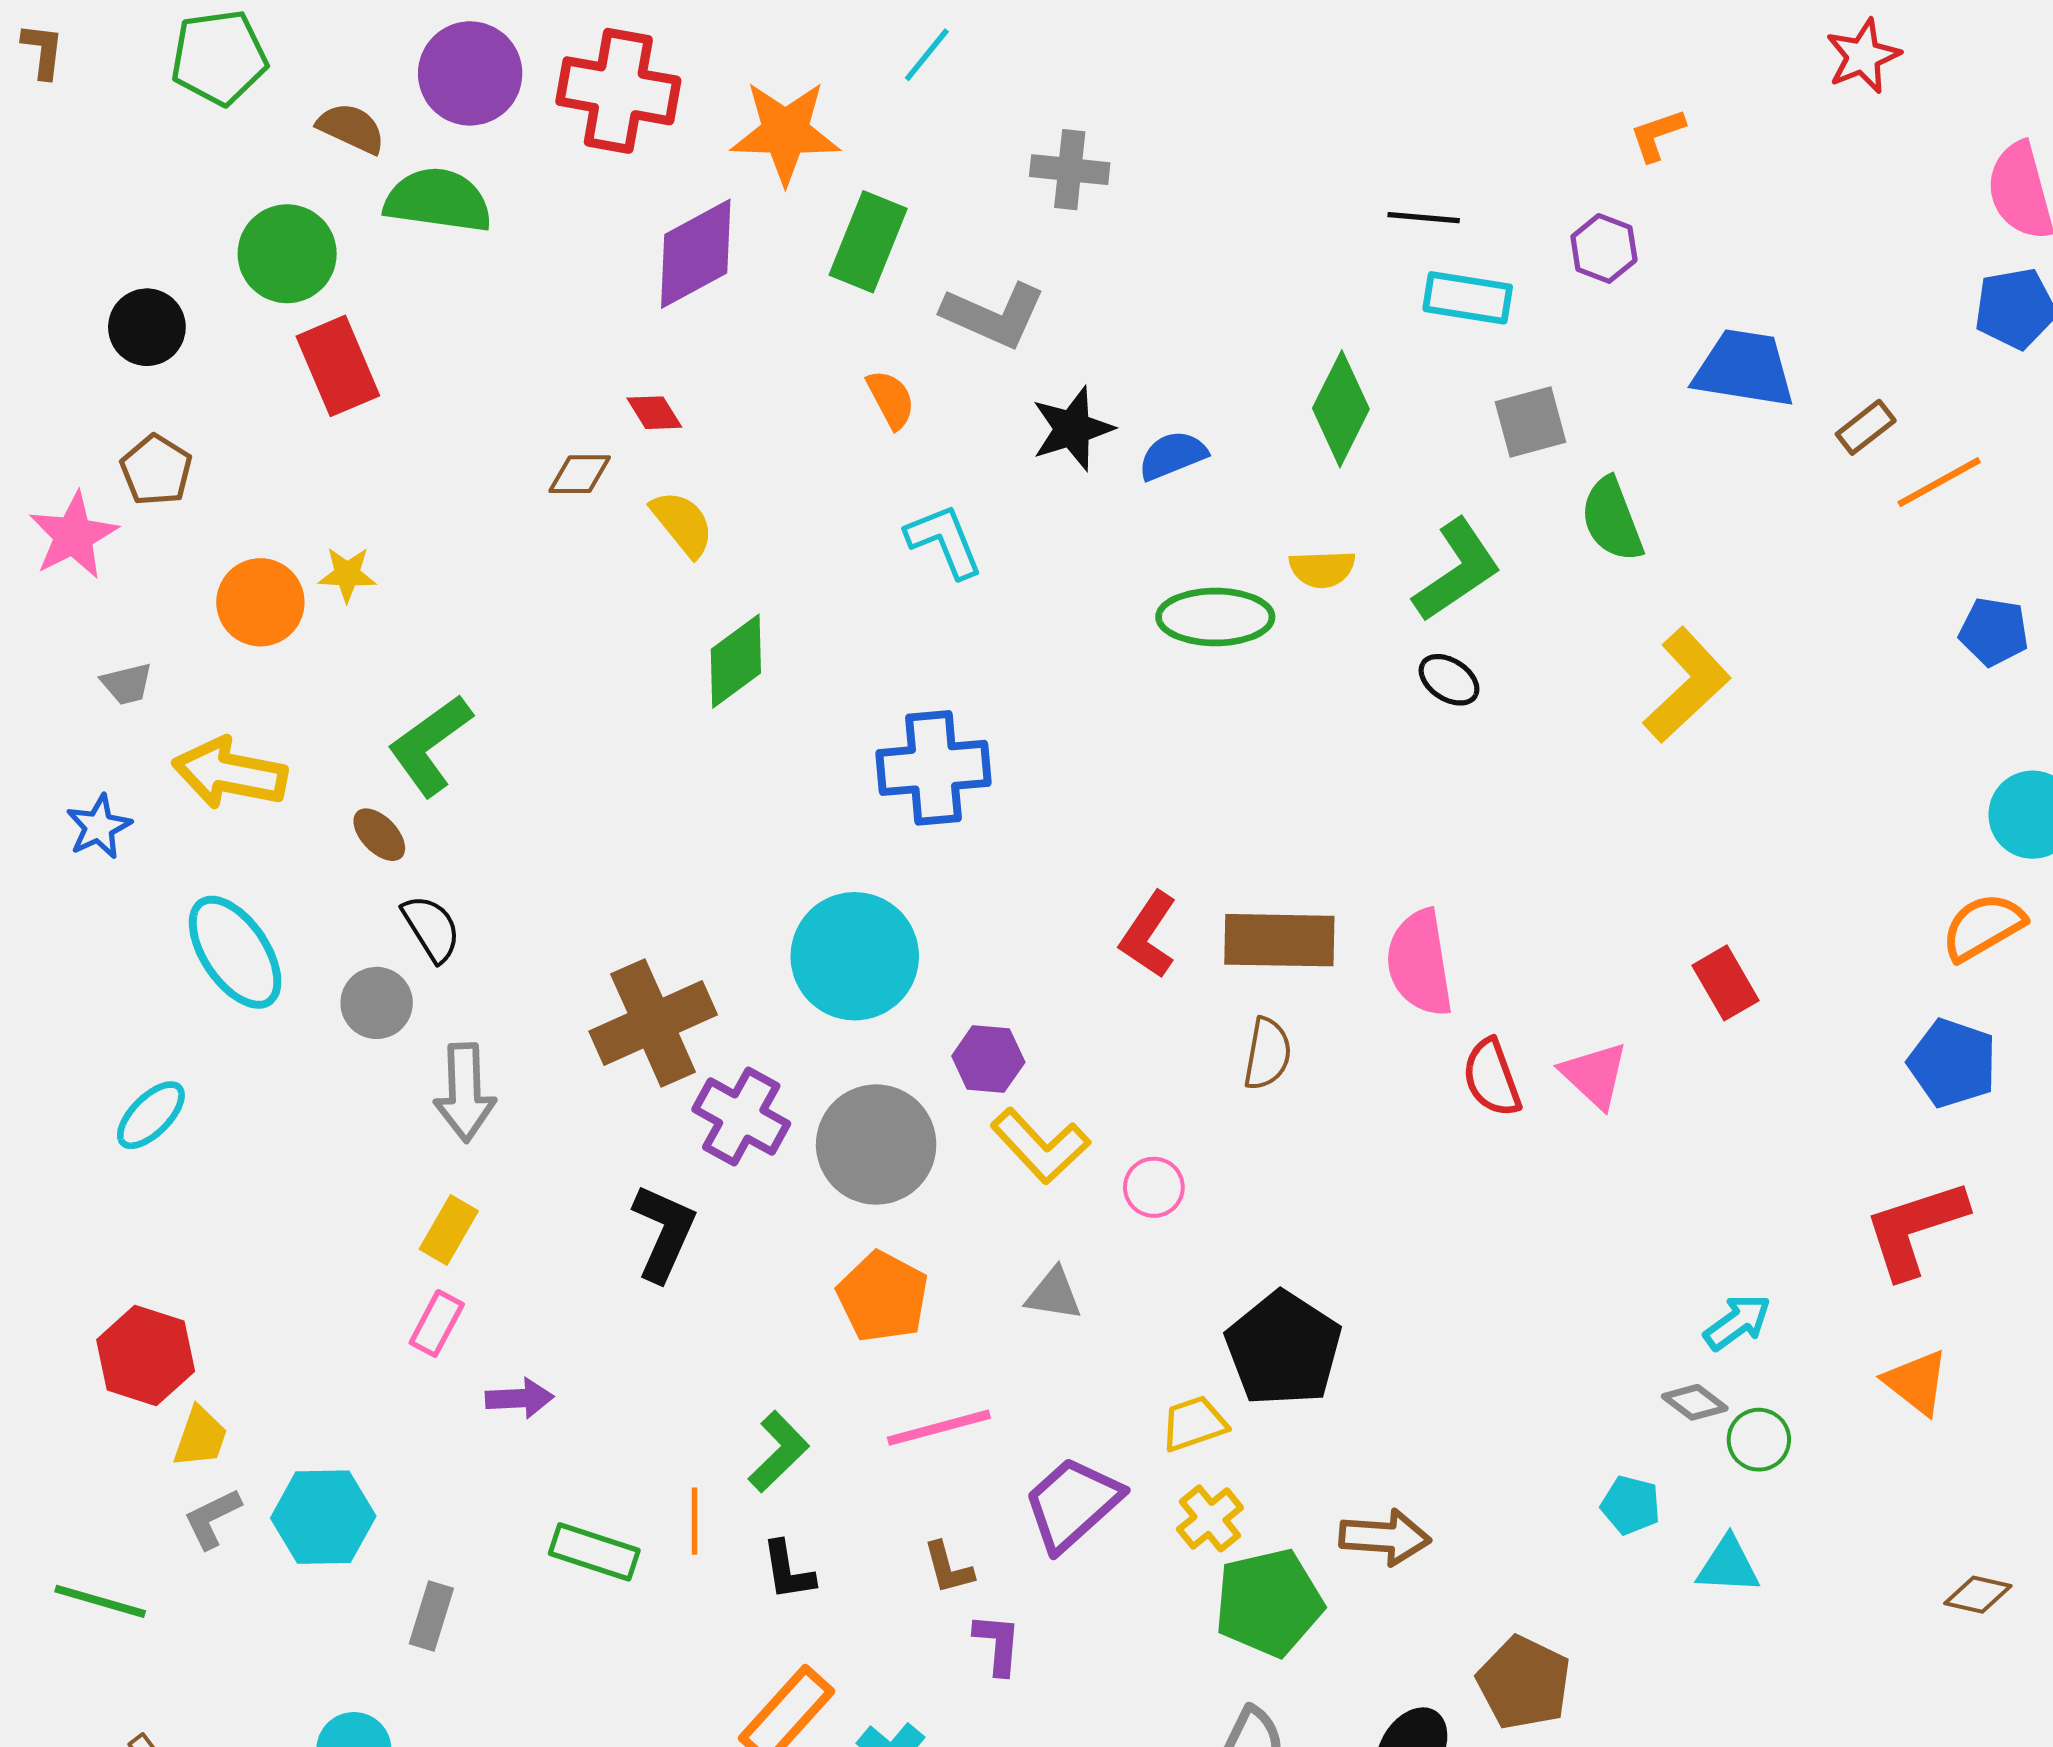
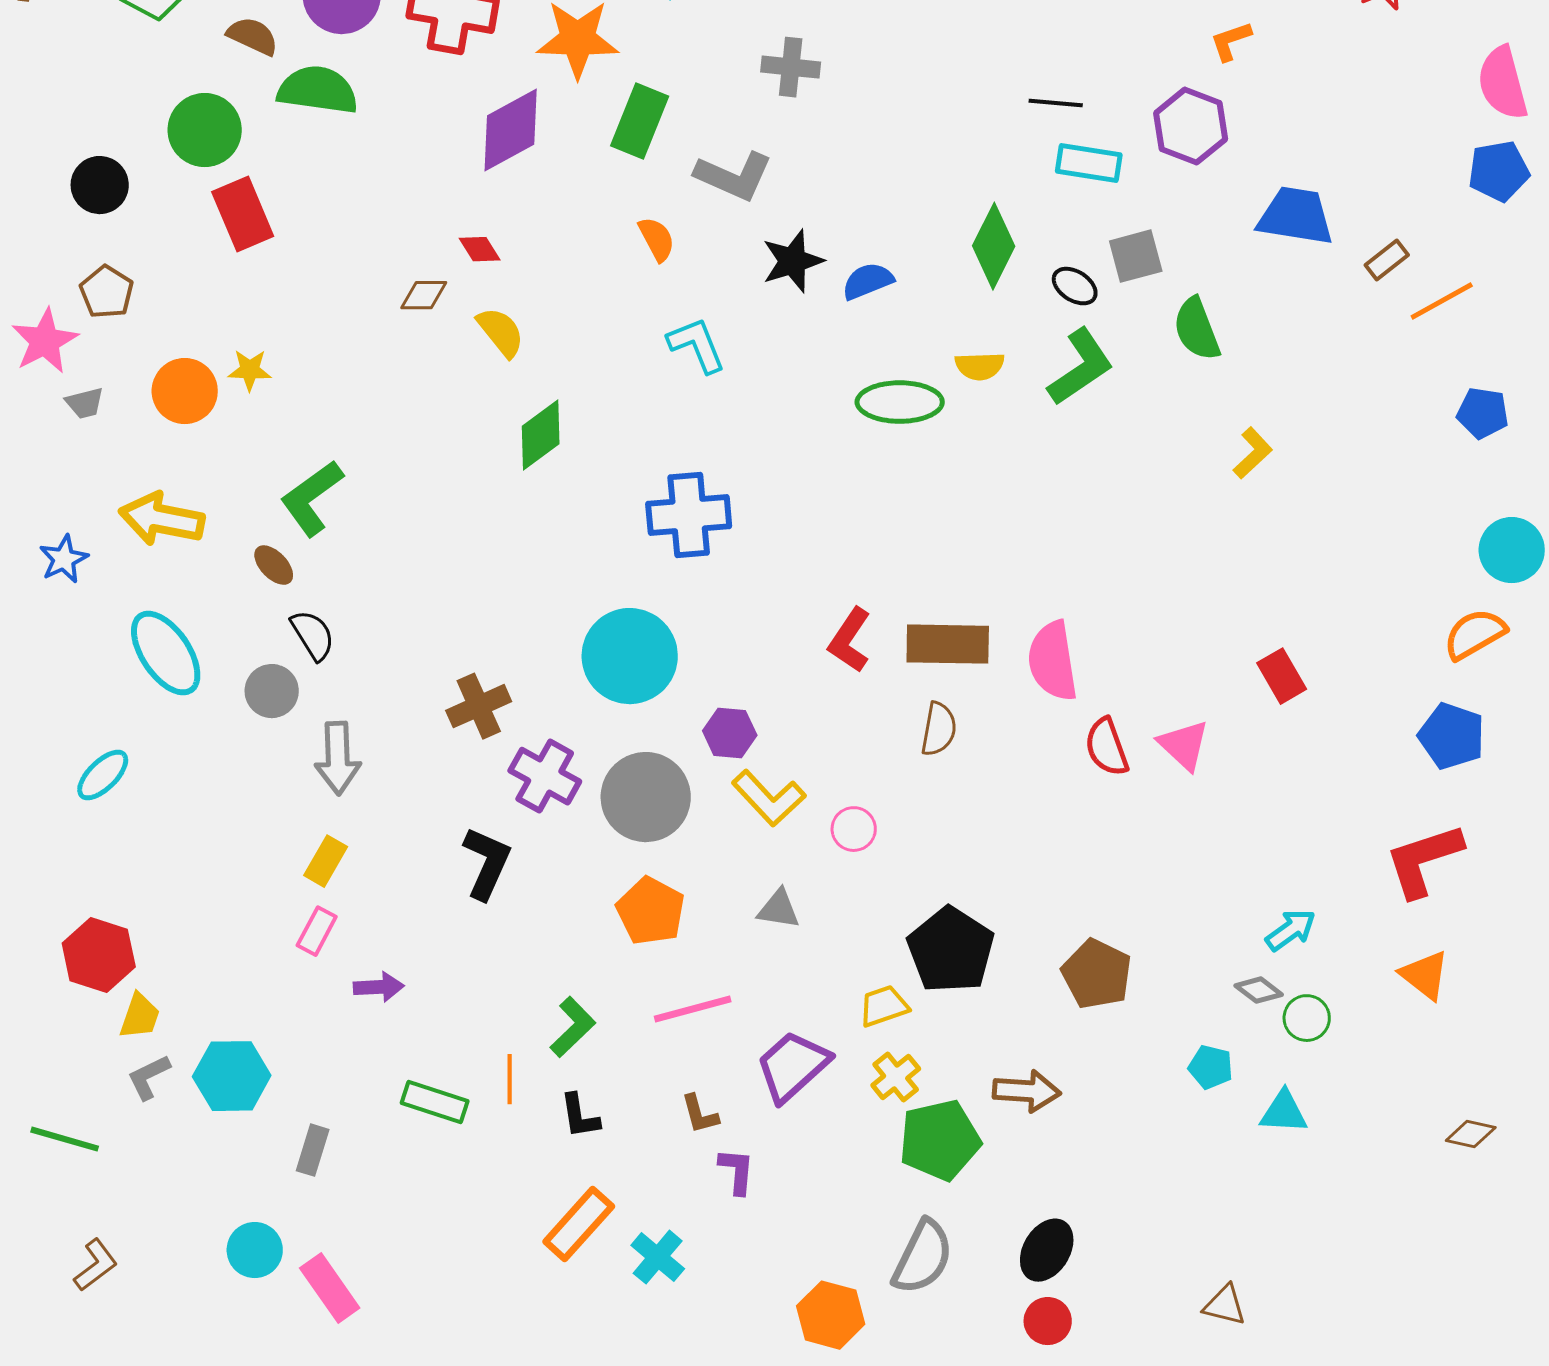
purple hexagon: (1604, 248) -> (1191, 126), size x1.5
black ellipse: (1449, 680) -> (1075, 286), moved
gray trapezoid: (127, 684) -> (85, 403), moved
yellow L-shape: (1687, 685) -> (1253, 453), size x0.6
brown cross: (653, 1023) -> (479, 706), size x0.7
brown pentagon: (1524, 1683) -> (1097, 974), moved

